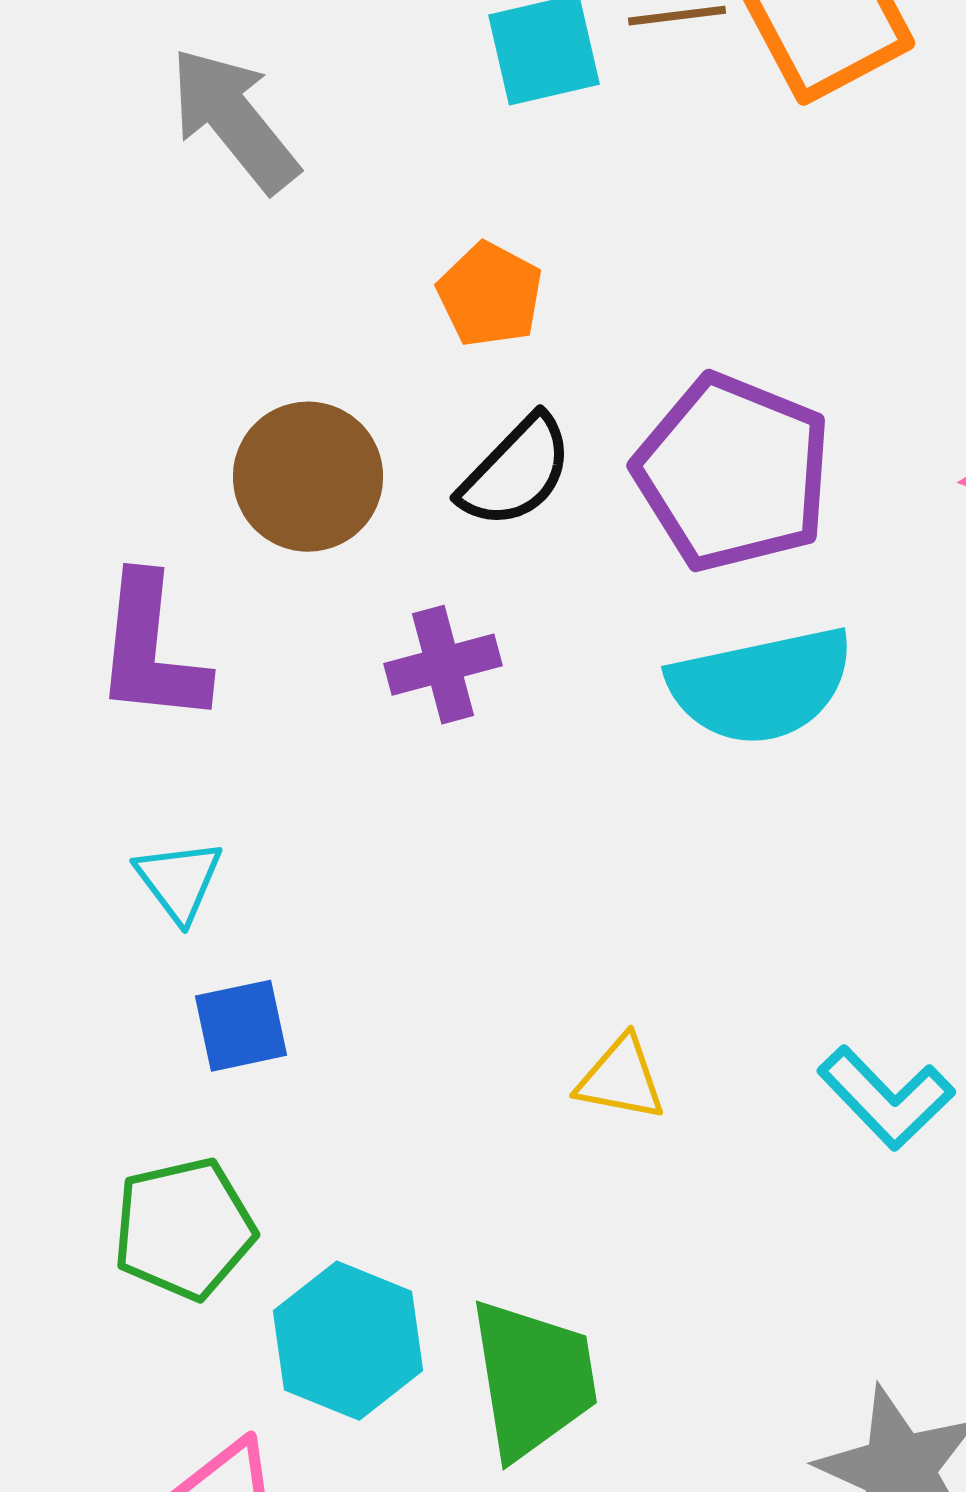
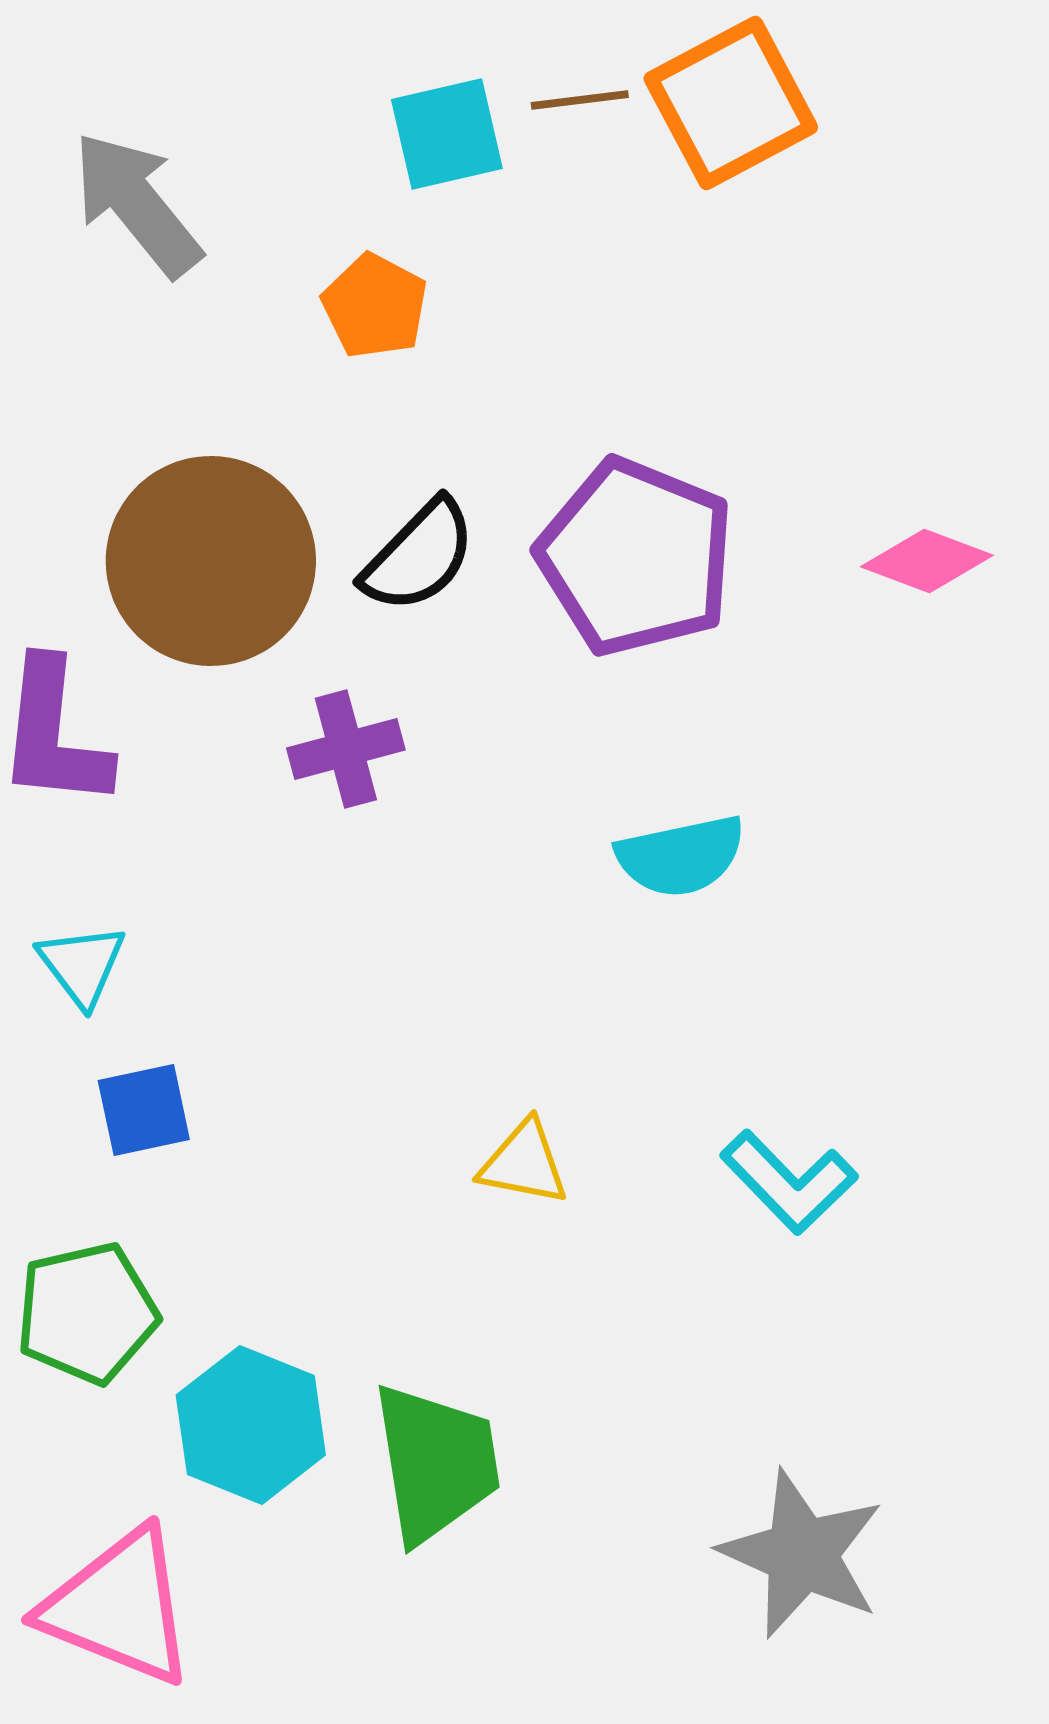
orange pentagon: (490, 295) -> (375, 306), moved
brown circle: (308, 477) -> (211, 561), size x1.4
cyan semicircle: (761, 686) -> (681, 856), moved, size x0.7

